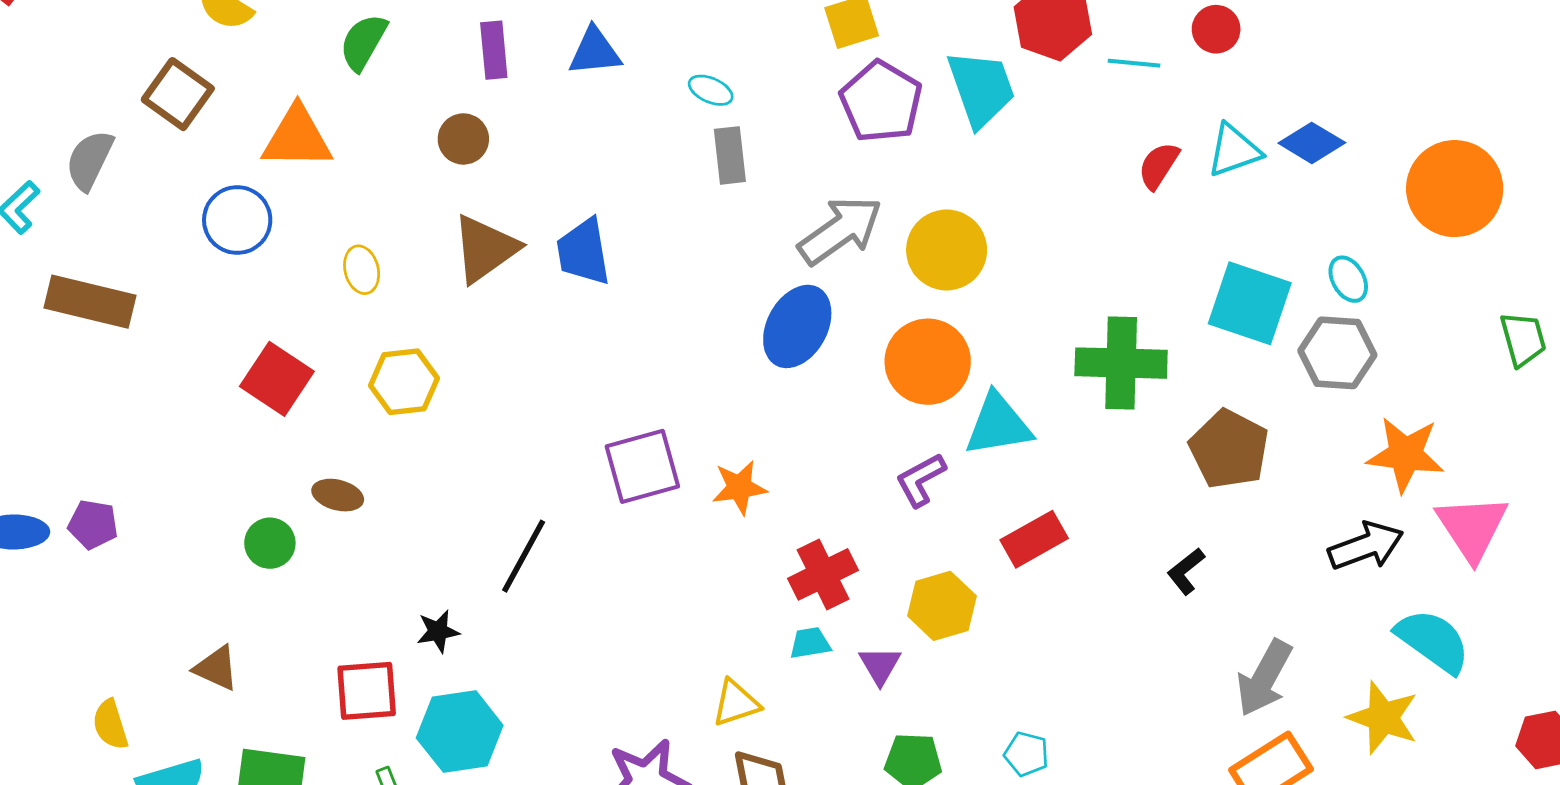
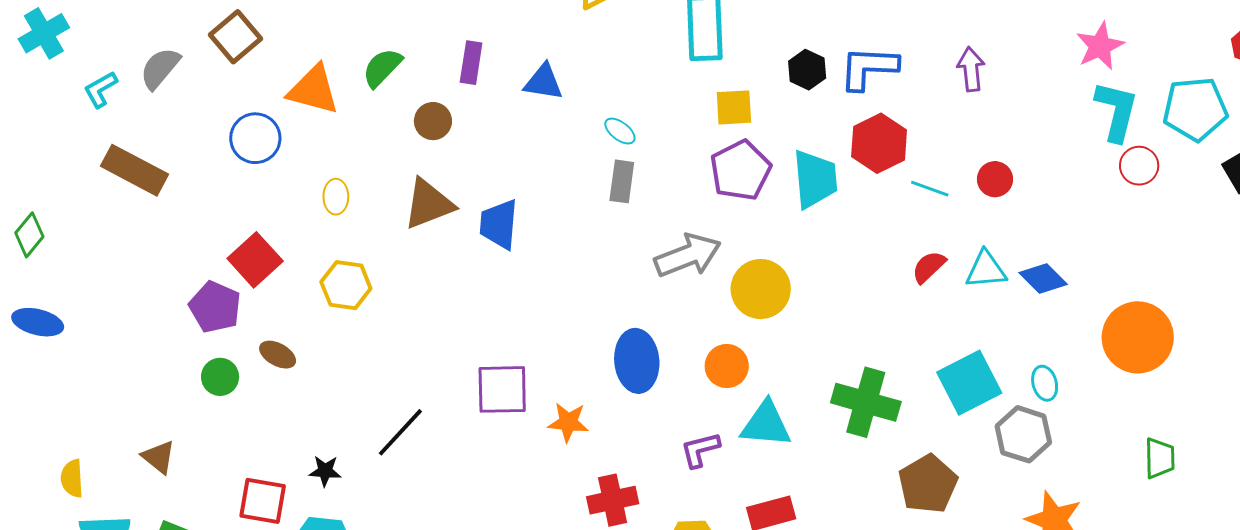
green semicircle: (363, 42) -> (382, 68), moved
cyan square: (1250, 303) -> (969, 383), turned 30
blue ellipse: (797, 326) -> (637, 361), moved, turned -48
orange circle: (928, 362) -> (727, 366), size x0.7
purple pentagon: (93, 524) -> (215, 307), moved, size x1.4

